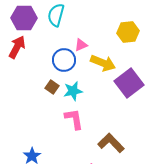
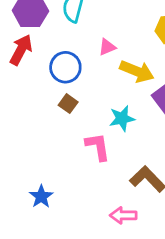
blue circle: (64, 60) -> (65, 67), moved
cyan star: (73, 91) -> (122, 118), moved

